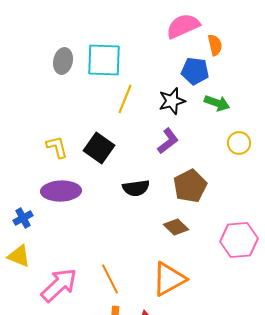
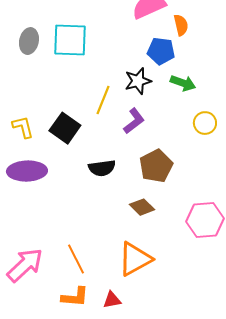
yellow line: (125, 99) -> (103, 100), moved

